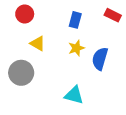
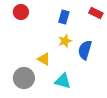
yellow triangle: (38, 43) -> (44, 59), moved
gray circle: (21, 73) -> (24, 78), moved

